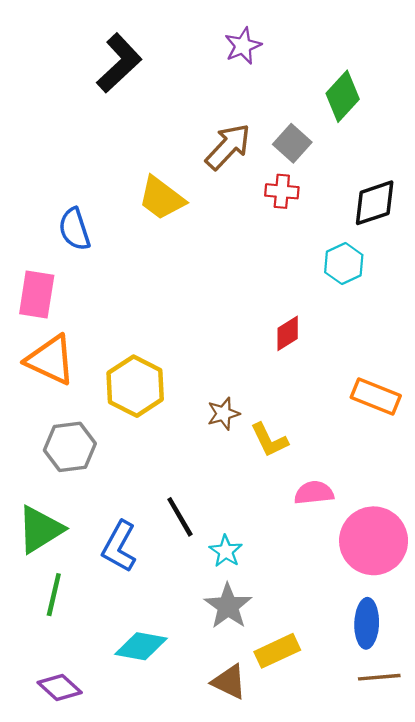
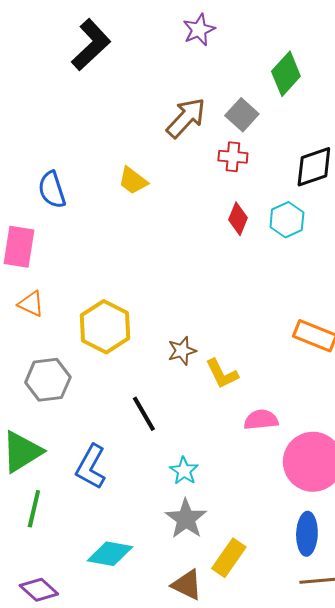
yellow trapezoid: (162, 198) -> (133, 181), moved, size x0.7
red diamond: (288, 333) -> (238, 219), moved, turned -36
orange triangle: (50, 360) -> (31, 304), size x0.6
black line: (180, 517) -> (144, 414), moved
yellow rectangle: (277, 651) -> (229, 558), turned -30

